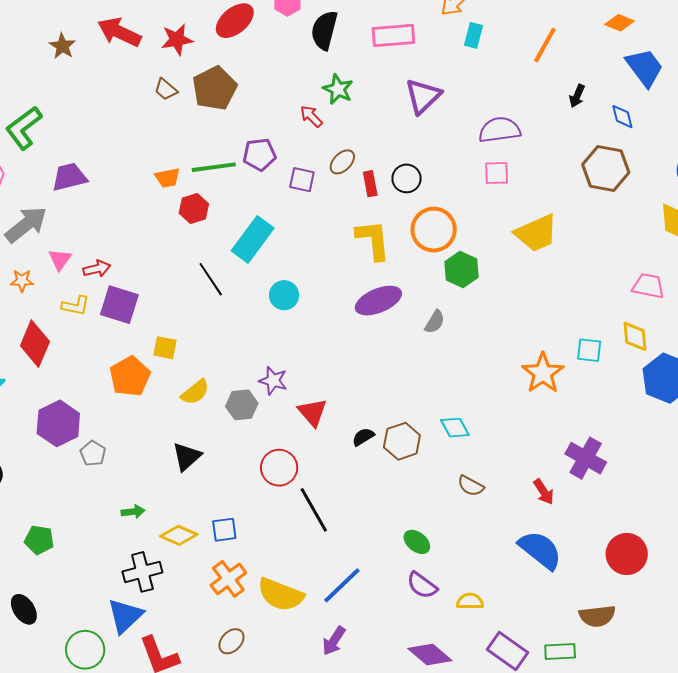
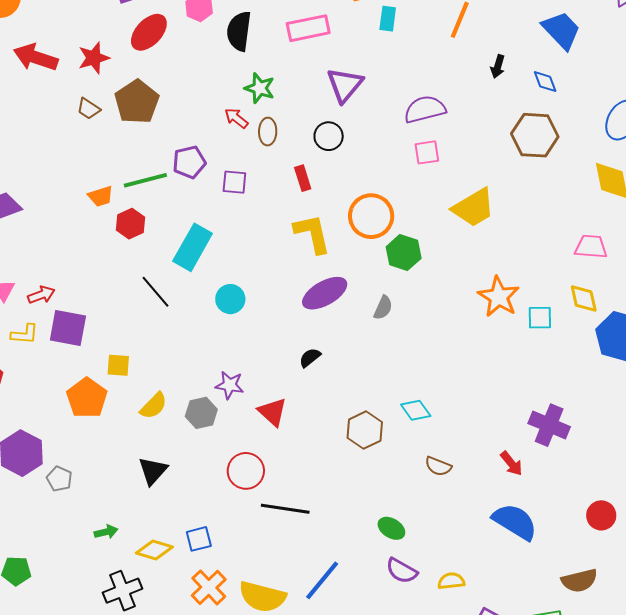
brown ellipse: (342, 162) -> (268, 132), moved, turned -36
black circle: (407, 178) -> (329, 136), moved
orange star: (543, 373) -> (499, 297), moved
black semicircle: (363, 437) -> (310, 358), moved
black line: (314, 510) -> (285, 509), turned -45
red circle: (627, 554) -> (601, 515), size x0.7

